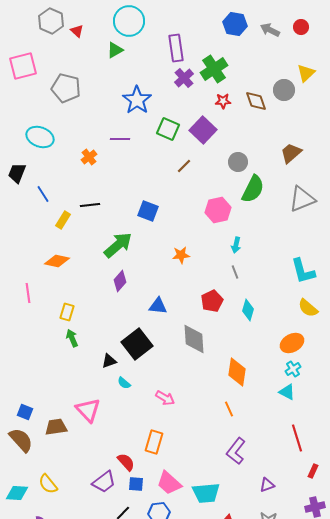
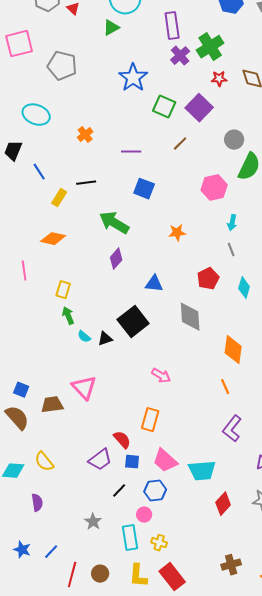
purple line: (120, 139) -> (131, 152), moved
green arrow: (118, 245) -> (114, 223), turned -108
cyan semicircle: (124, 383) -> (84, 337), moved

